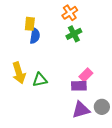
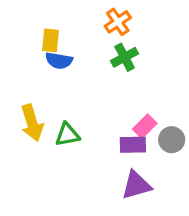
blue semicircle: (35, 36) -> (59, 61), turned 91
gray circle: (102, 107) -> (172, 140), moved

